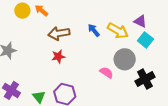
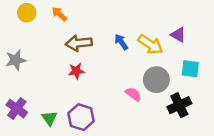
yellow circle: (22, 11) -> (27, 13), moved
cyan square: (145, 40) -> (190, 69), moved, turned -35

